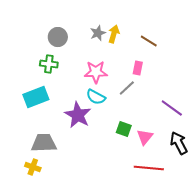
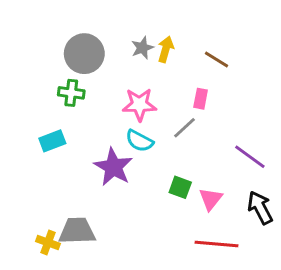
gray circle: (58, 37) -> (84, 54), size x1.4
cyan rectangle: (36, 97) -> (52, 141), size x0.7
gray trapezoid: (44, 143) -> (77, 231), moved

